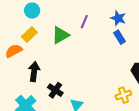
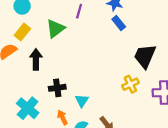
black arrow: (34, 71) -> (36, 59), moved
black cross: (55, 90) -> (57, 88), turned -35

